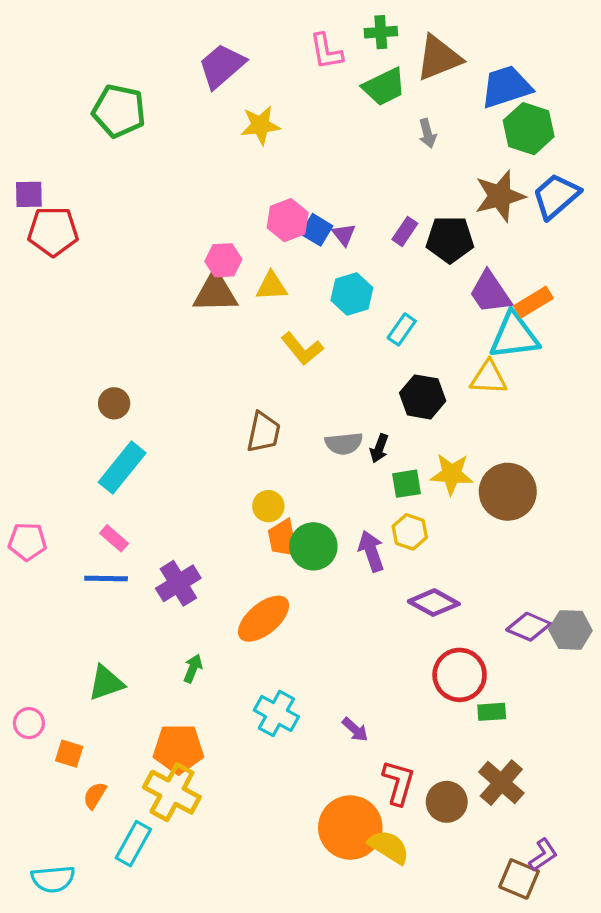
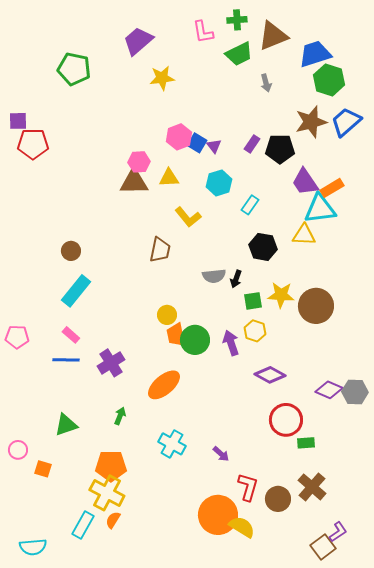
brown trapezoid: (264, 432) -> (160, 250), moved
orange semicircle: (95, 795) -> (113, 520), moved
brown square: (519, 879) -> (323, 547), turned 30

